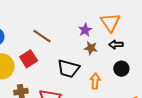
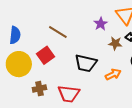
brown star: (91, 48) -> (115, 43), moved
orange arrow: (95, 81) -> (113, 74), turned 63

